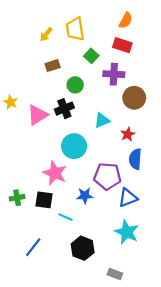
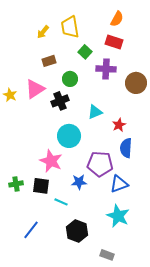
brown circle: (134, 98) -> (136, 83), moved
pink triangle: (38, 115) -> (35, 89), moved

